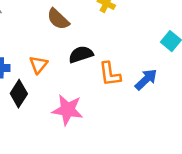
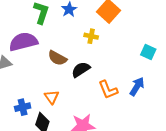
black semicircle: (81, 54) -> (81, 70), moved

